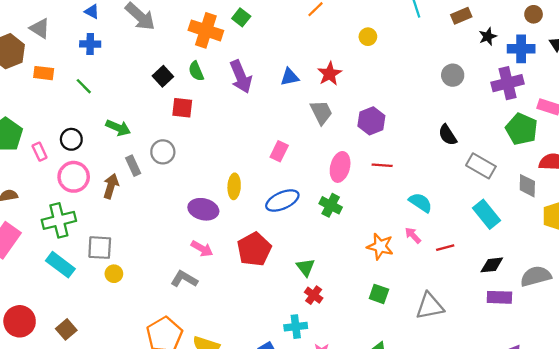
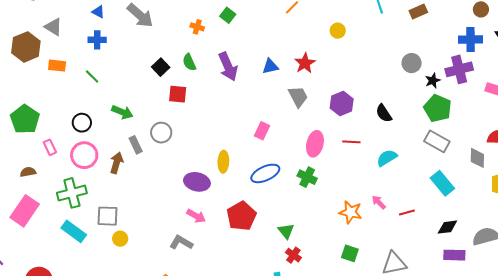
orange cross: (206, 30) -> (197, 27), size x0.5
black star: (488, 36) -> (433, 81), moved
green pentagon: (522, 129) -> (438, 108), moved
black semicircle: (448, 135) -> (384, 113), moved
pink rectangle: (40, 152) -> (50, 147), moved
cyan semicircle: (421, 203) -> (387, 158), moved, turned -65

